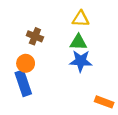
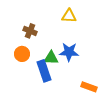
green triangle: (78, 42) -> (51, 58), moved
blue rectangle: (23, 83) -> (44, 71), moved

